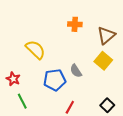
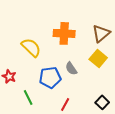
orange cross: (75, 24) -> (64, 33), moved, size x1.5
green line: (22, 101) -> (28, 97), moved

